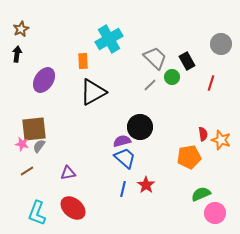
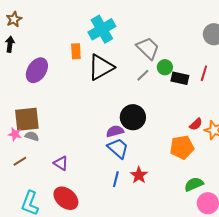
black rectangle: (187, 61) -> (180, 78), moved, turned -48
black triangle: (93, 92) -> (101, 67), moved
red semicircle: (203, 134) -> (196, 124), turned 56
gray semicircle: (39, 146) -> (32, 136), turned 72
purple triangle: (68, 173) -> (61, 163), turned 42

